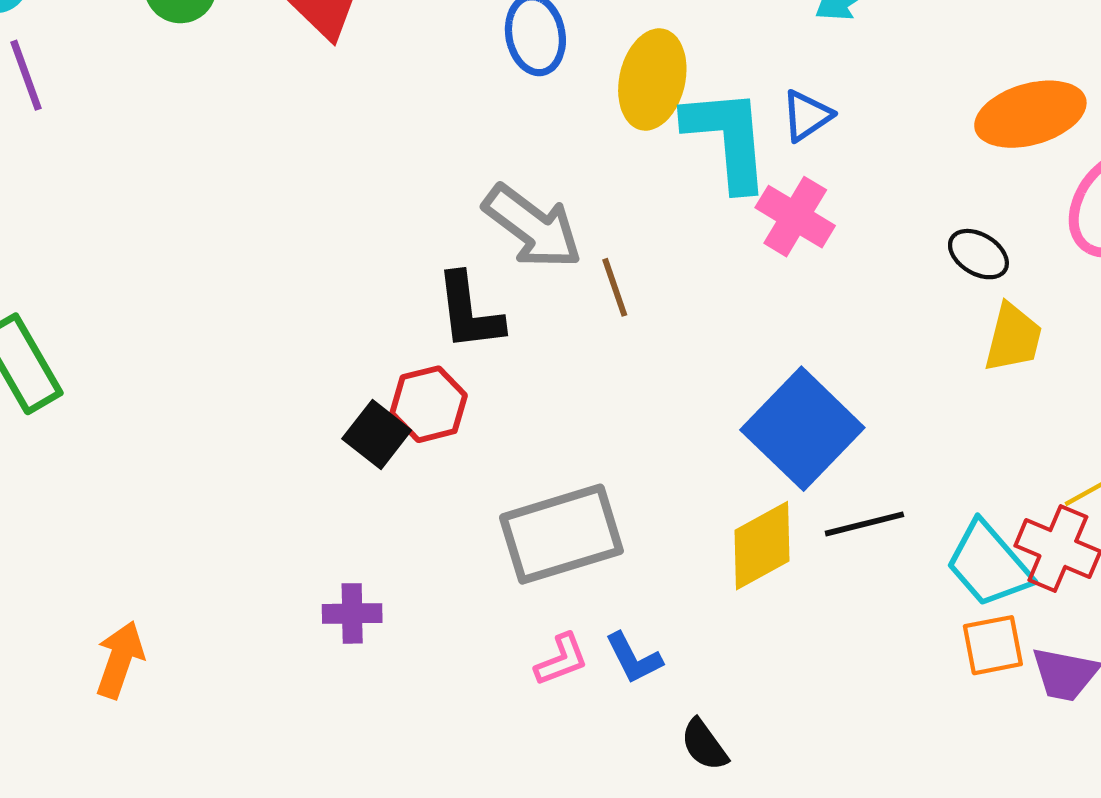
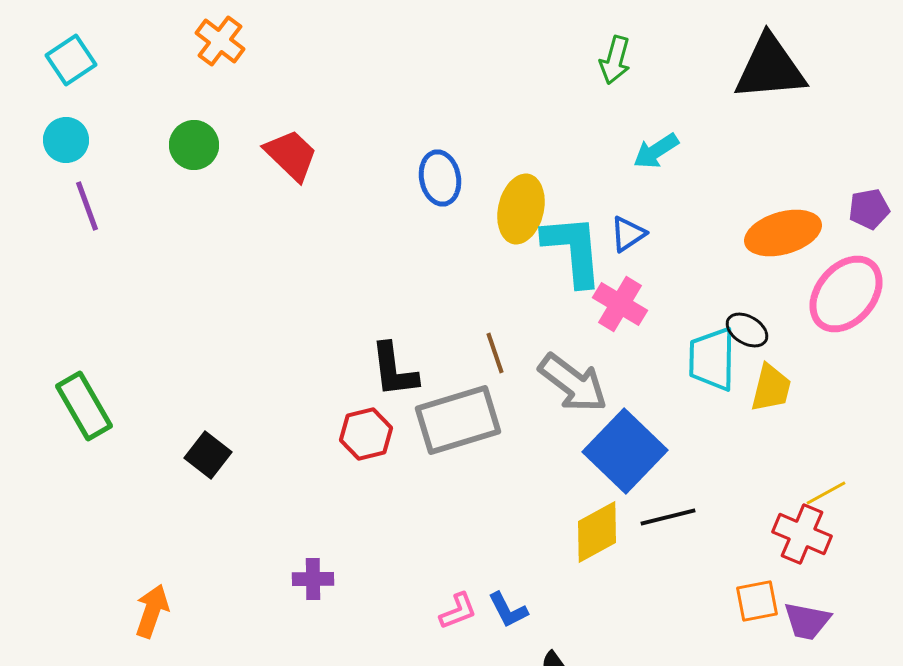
gray arrow: (533, 227) -> (573, 383), moved
black square: (377, 435) -> (208, 455), moved
gray rectangle: (561, 534) -> (458, 420), moved
cyan trapezoid: (989, 564) -> (712, 359), moved, turned 42

